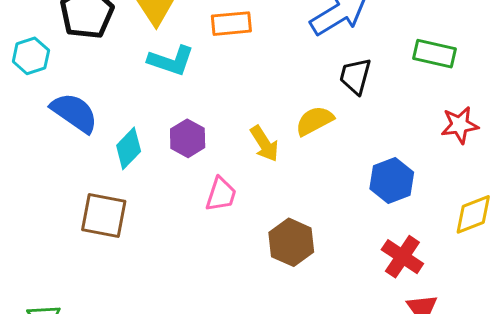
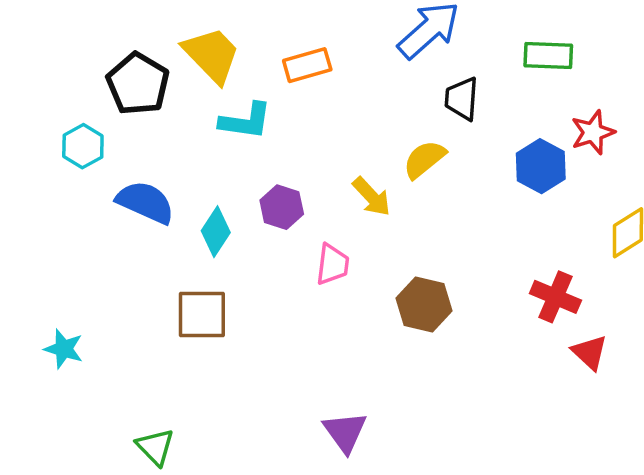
blue hexagon: (392, 181) -> (541, 166), moved

